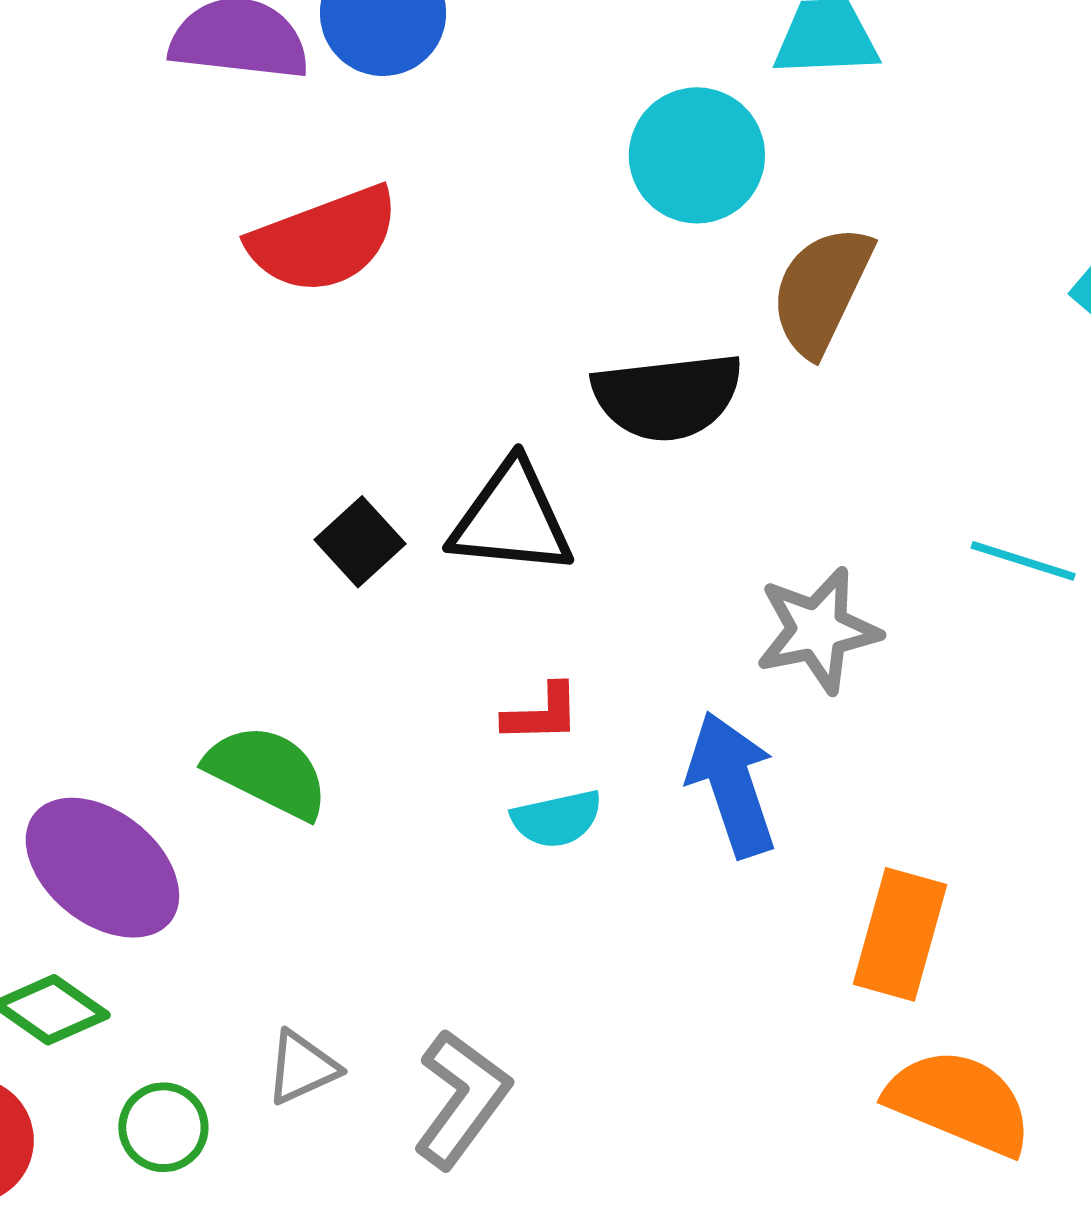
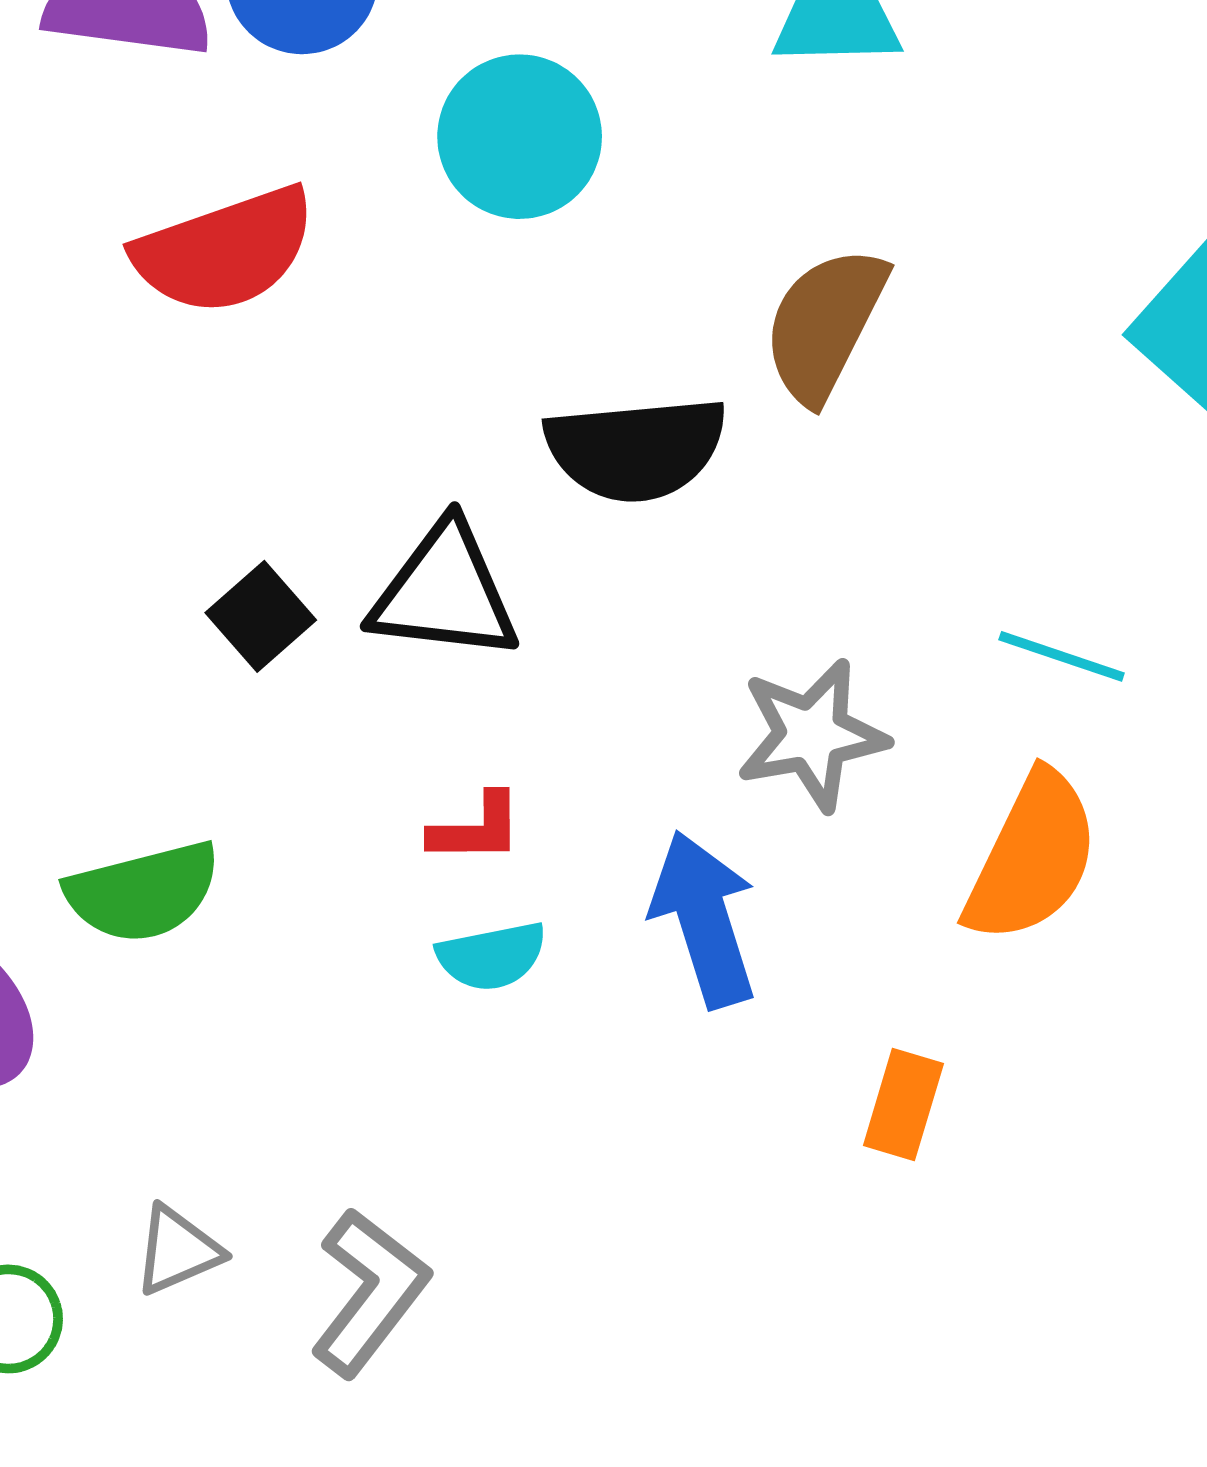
cyan circle: (697, 155) -> (520, 137), moved
green semicircle: (267, 772) -> (143, 892), turned 138
orange rectangle: (900, 934) -> (903, 1105), size x0.7
orange semicircle: (959, 1102) -> (1032, 857), moved, turned 92

